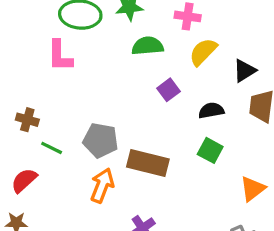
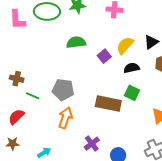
green semicircle: (148, 46) -> (76, 42), moved
yellow semicircle: (203, 52) -> (125, 45), moved
pink L-shape: (60, 56) -> (17, 20), moved
brown rectangle: (148, 163) -> (108, 103), moved

